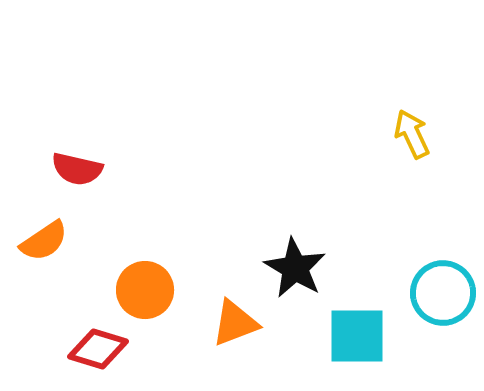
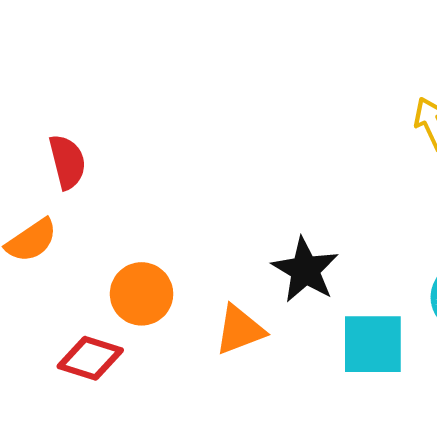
red semicircle: (77, 169) -> (67, 162), turned -117

